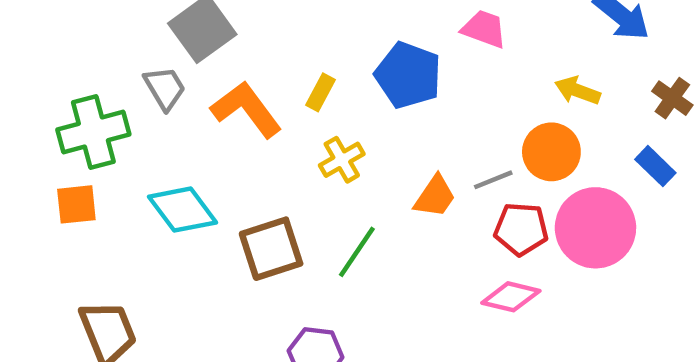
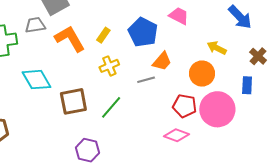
gray trapezoid: (165, 88) -> (35, 25), turned -75
blue rectangle: (655, 166) -> (247, 85), turned 42
gray line: (493, 180) -> (146, 80), moved
orange trapezoid: (435, 197) -> (162, 61), moved

